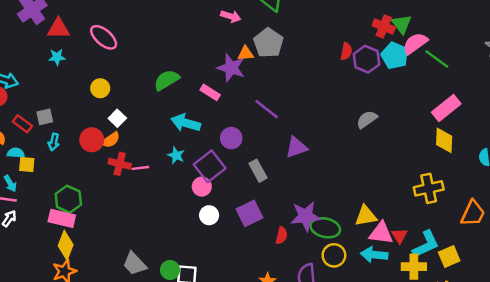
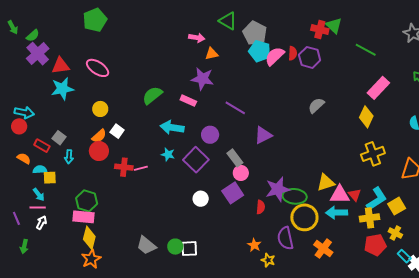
gray pentagon: (268, 43) -> (255, 33), moved
pink semicircle: (415, 43) -> (275, 56), moved
orange triangle: (246, 53) -> (212, 54), moved
cyan pentagon: (395, 56) -> (260, 51), moved
cyan star: (57, 57) -> (62, 89), size x1.6
gray square: (45, 117) -> (59, 138), turned -32
orange semicircle: (111, 140) -> (99, 136), moved
yellow diamond: (444, 140) -> (366, 117), moved, turned 30
pink circle: (202, 187) -> (241, 173), moved
yellow circle: (334, 255) -> (304, 217), size x1.4

